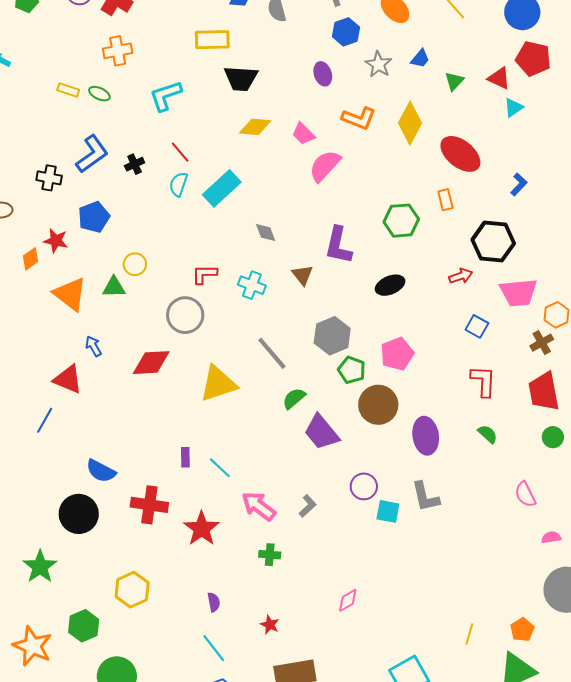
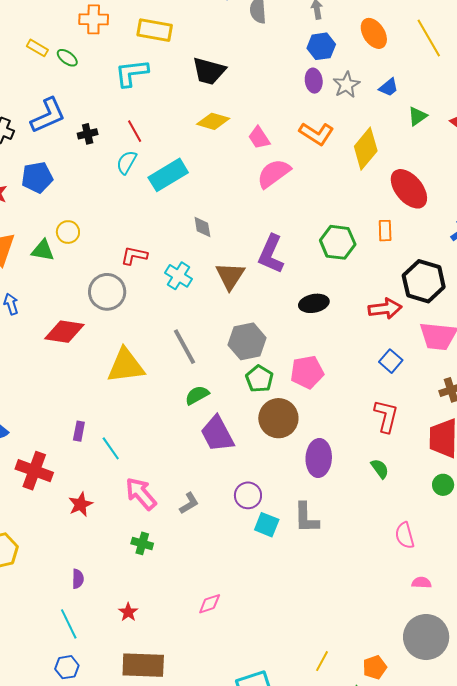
yellow rectangle: (212, 40) -> (155, 30), moved
purple ellipse: (323, 74) -> (314, 81), moved
brown triangle: (303, 275) -> (230, 276), size x1.4
red arrow: (461, 276) -> (385, 309), size x1.4
red star: (202, 529) -> (81, 504), size x0.7

